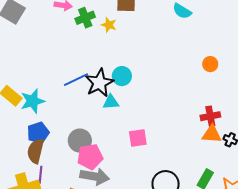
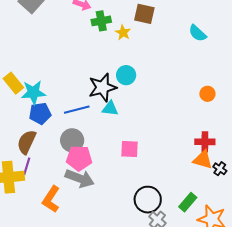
orange circle: (210, 64) -> (207, 94), moved
cyan circle: (122, 76) -> (126, 75), moved
blue line: (76, 80) -> (77, 110), moved
blue pentagon: (38, 133) -> (40, 113), moved

